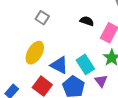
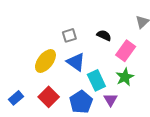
gray square: (42, 18) -> (69, 35), moved, turned 32
blue triangle: (59, 65) -> (76, 62), moved

